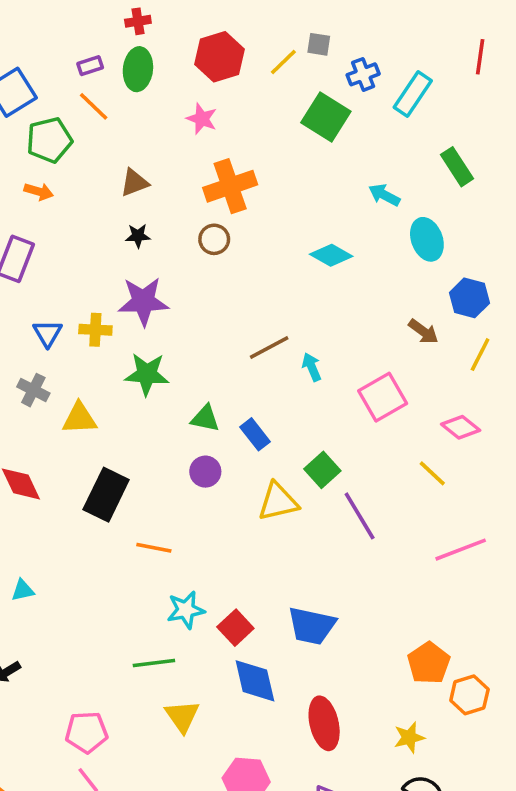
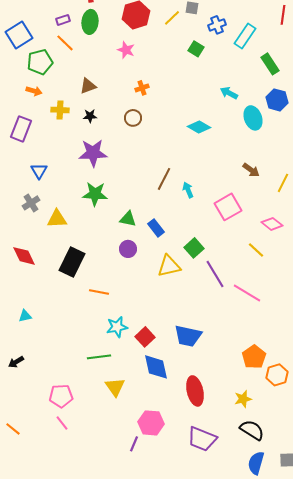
green square: (326, 117) -> (196, 49), size x0.6
green rectangle: (457, 167) -> (270, 64), moved
orange cross: (230, 186) -> (142, 88), size x0.5
blue hexagon: (469, 298) -> (277, 100), moved
yellow cross: (95, 330) -> (60, 110), moved
brown line: (269, 347) -> (164, 179), turned -35
gray cross: (33, 390) -> (31, 203), turned 30
pink line: (461, 550) -> (247, 293), moved, turned 52

